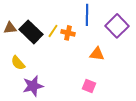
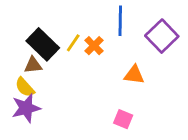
brown triangle: (10, 28) -> (33, 65), moved
orange cross: (68, 33) -> (94, 46), turned 32
purple star: (33, 86) -> (26, 108), moved

